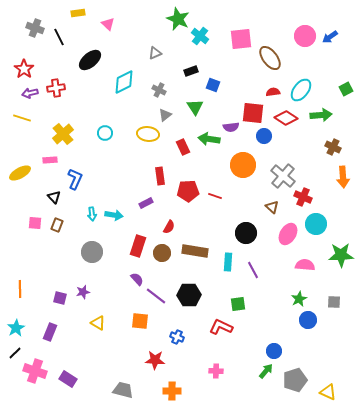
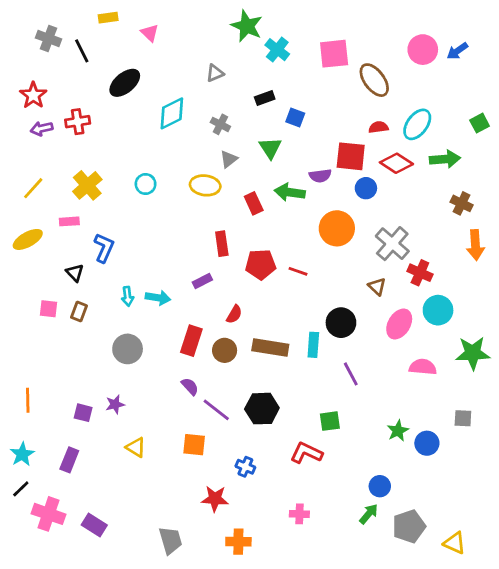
yellow line: (22, 118) -> (33, 188), moved, turned -66
cyan rectangle: (228, 262) -> (313, 345), moved
green star: (299, 299) -> (398, 431), moved
gray trapezoid: (123, 390) -> (170, 540), turned 60

